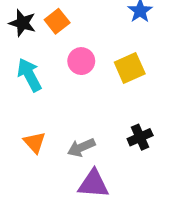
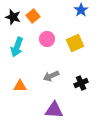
cyan arrow: (29, 75) -> (17, 47), turned -132
orange triangle: (35, 142) -> (20, 86), turned -48
gray arrow: (81, 148) -> (51, 76), moved

